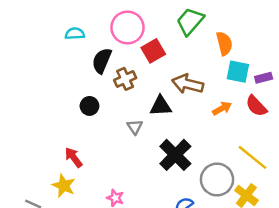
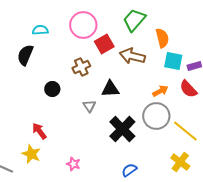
black semicircle: (102, 61) -> (25, 55), moved
brown arrow: (188, 84) -> (132, 56), moved
gray circle: (217, 180) -> (156, 116), moved

